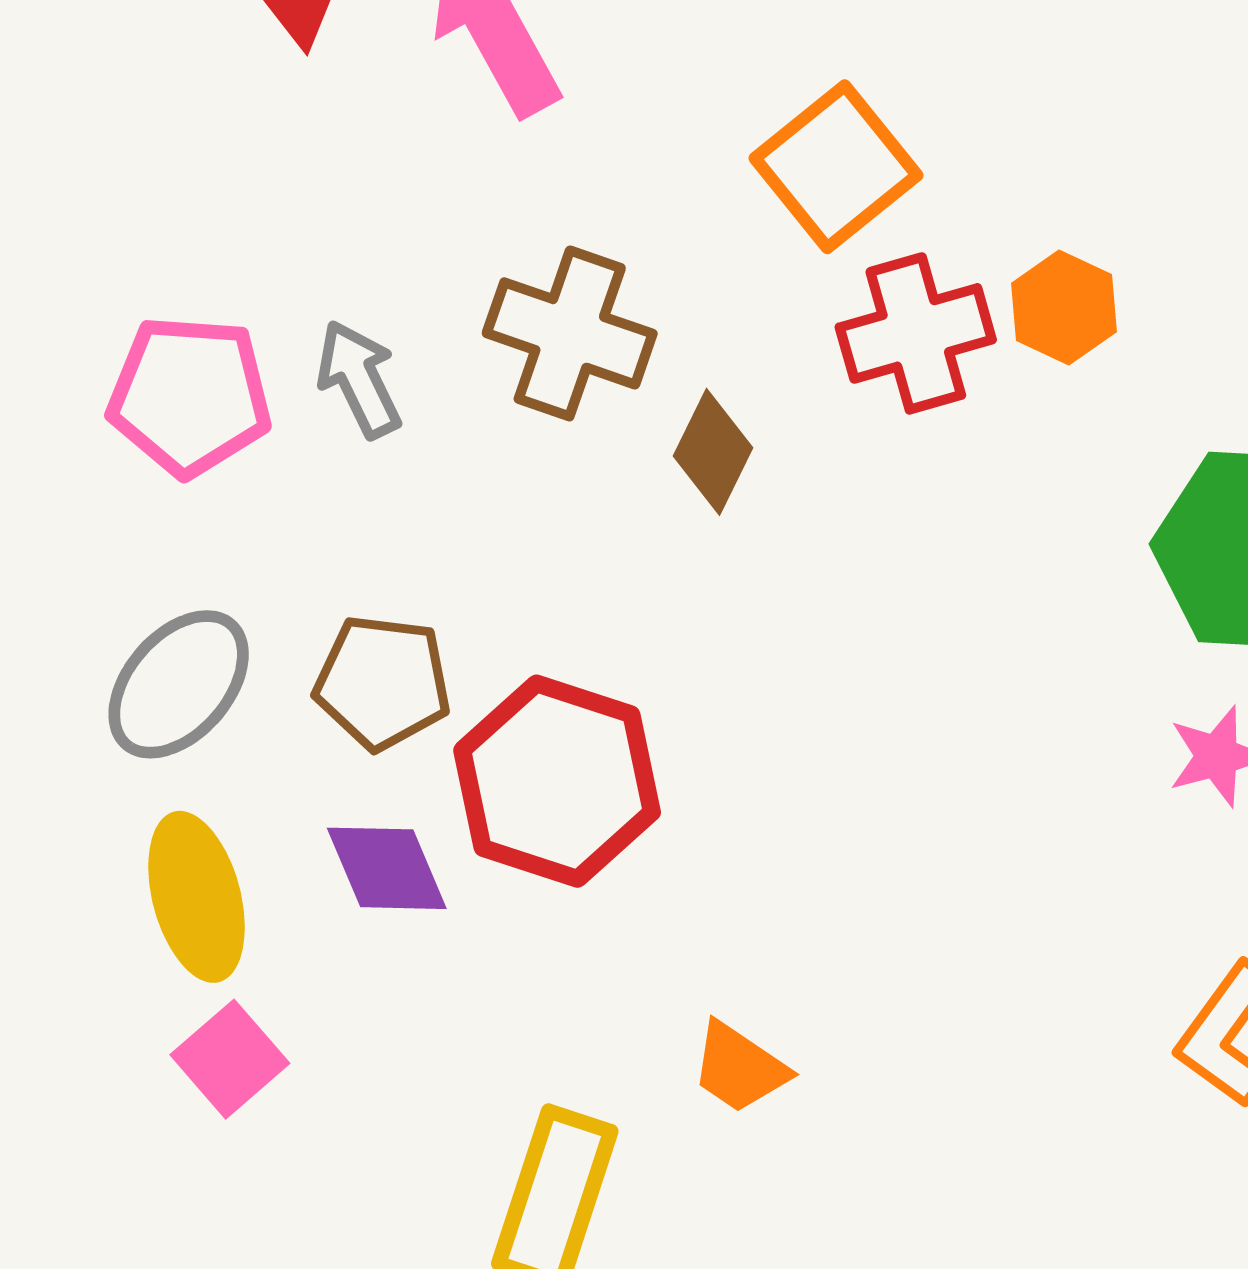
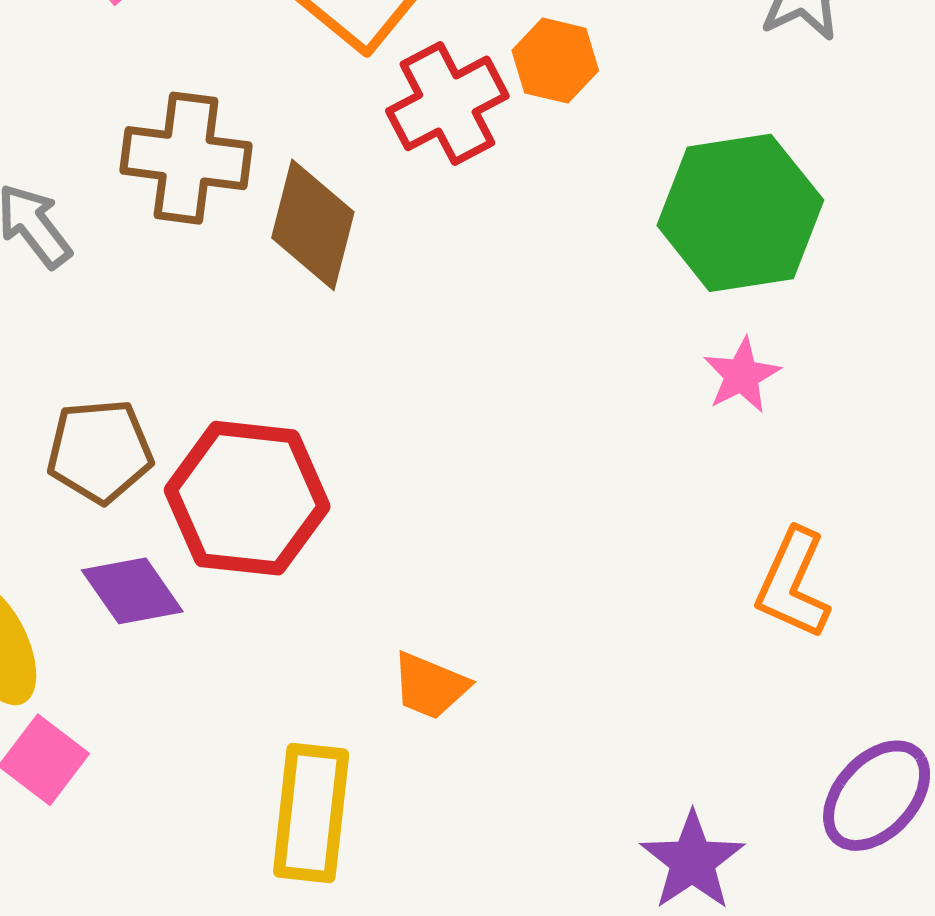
brown diamond: (713, 452) -> (313, 225), size x1.4

